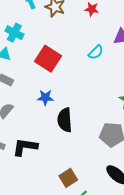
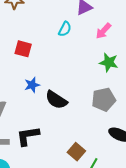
red square: (48, 59) -> (23, 49), size x0.7
black semicircle: (65, 120) -> (56, 100), turned -35

